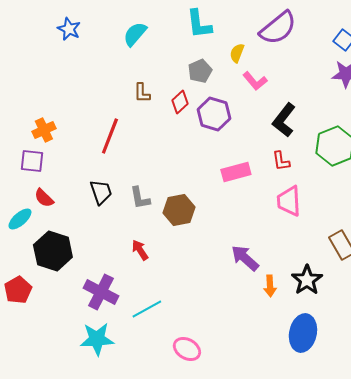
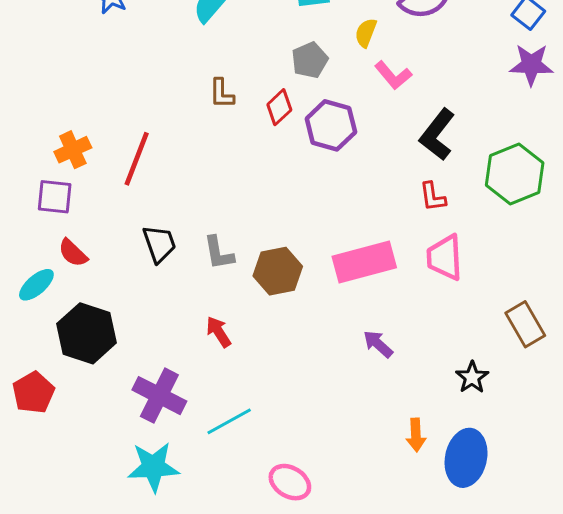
red line: (110, 136) -> (137, 159), moved
pink rectangle: (236, 172) -> (364, 262), moved, size x1.4
purple arrow: (245, 258) -> (378, 344), size x0.7
black star: (307, 280) -> (472, 377), size x0.7
orange arrow: (270, 286) -> (416, 435), moved

